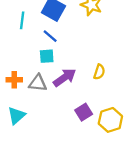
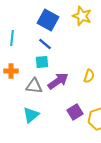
cyan line: (22, 20) -> (12, 38), moved
orange cross: (14, 80) -> (11, 71), moved
cyan triangle: (17, 115) -> (31, 115), moved

